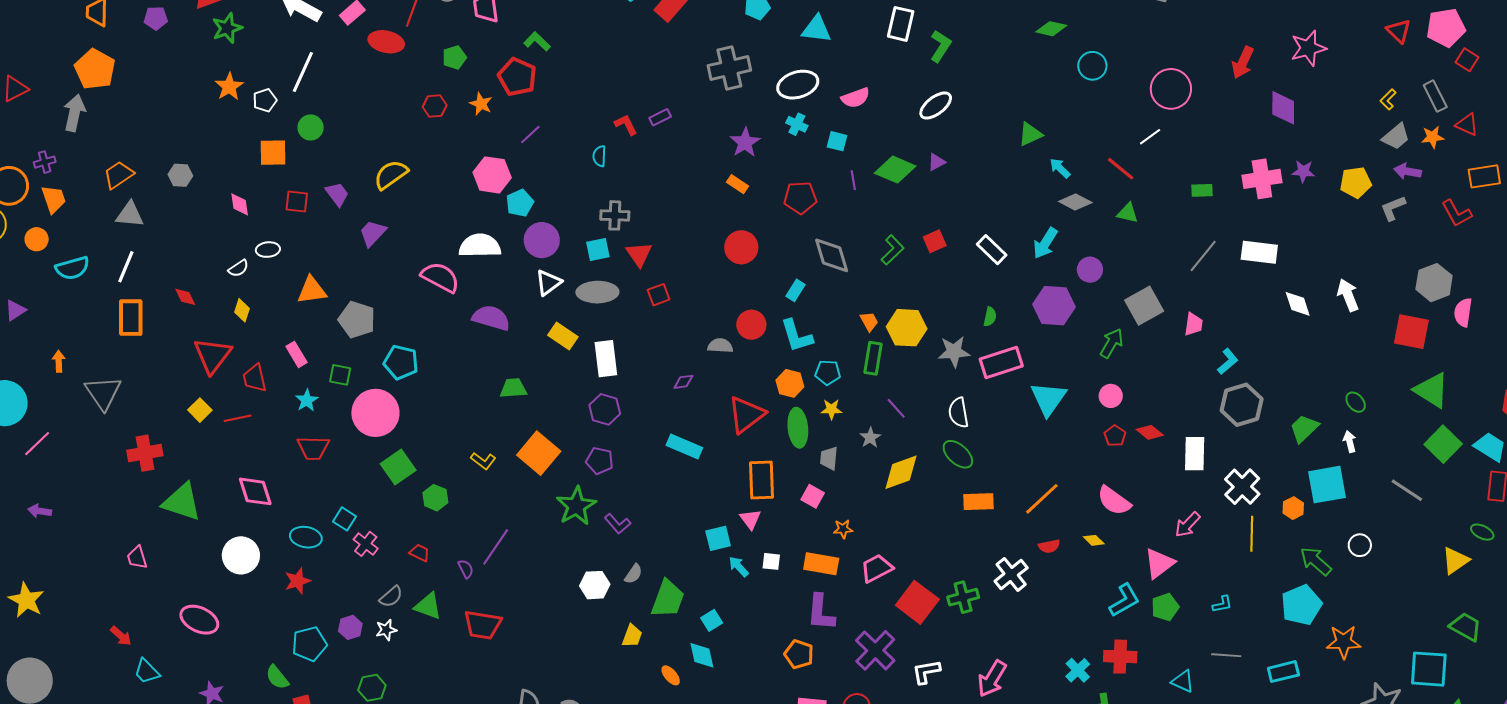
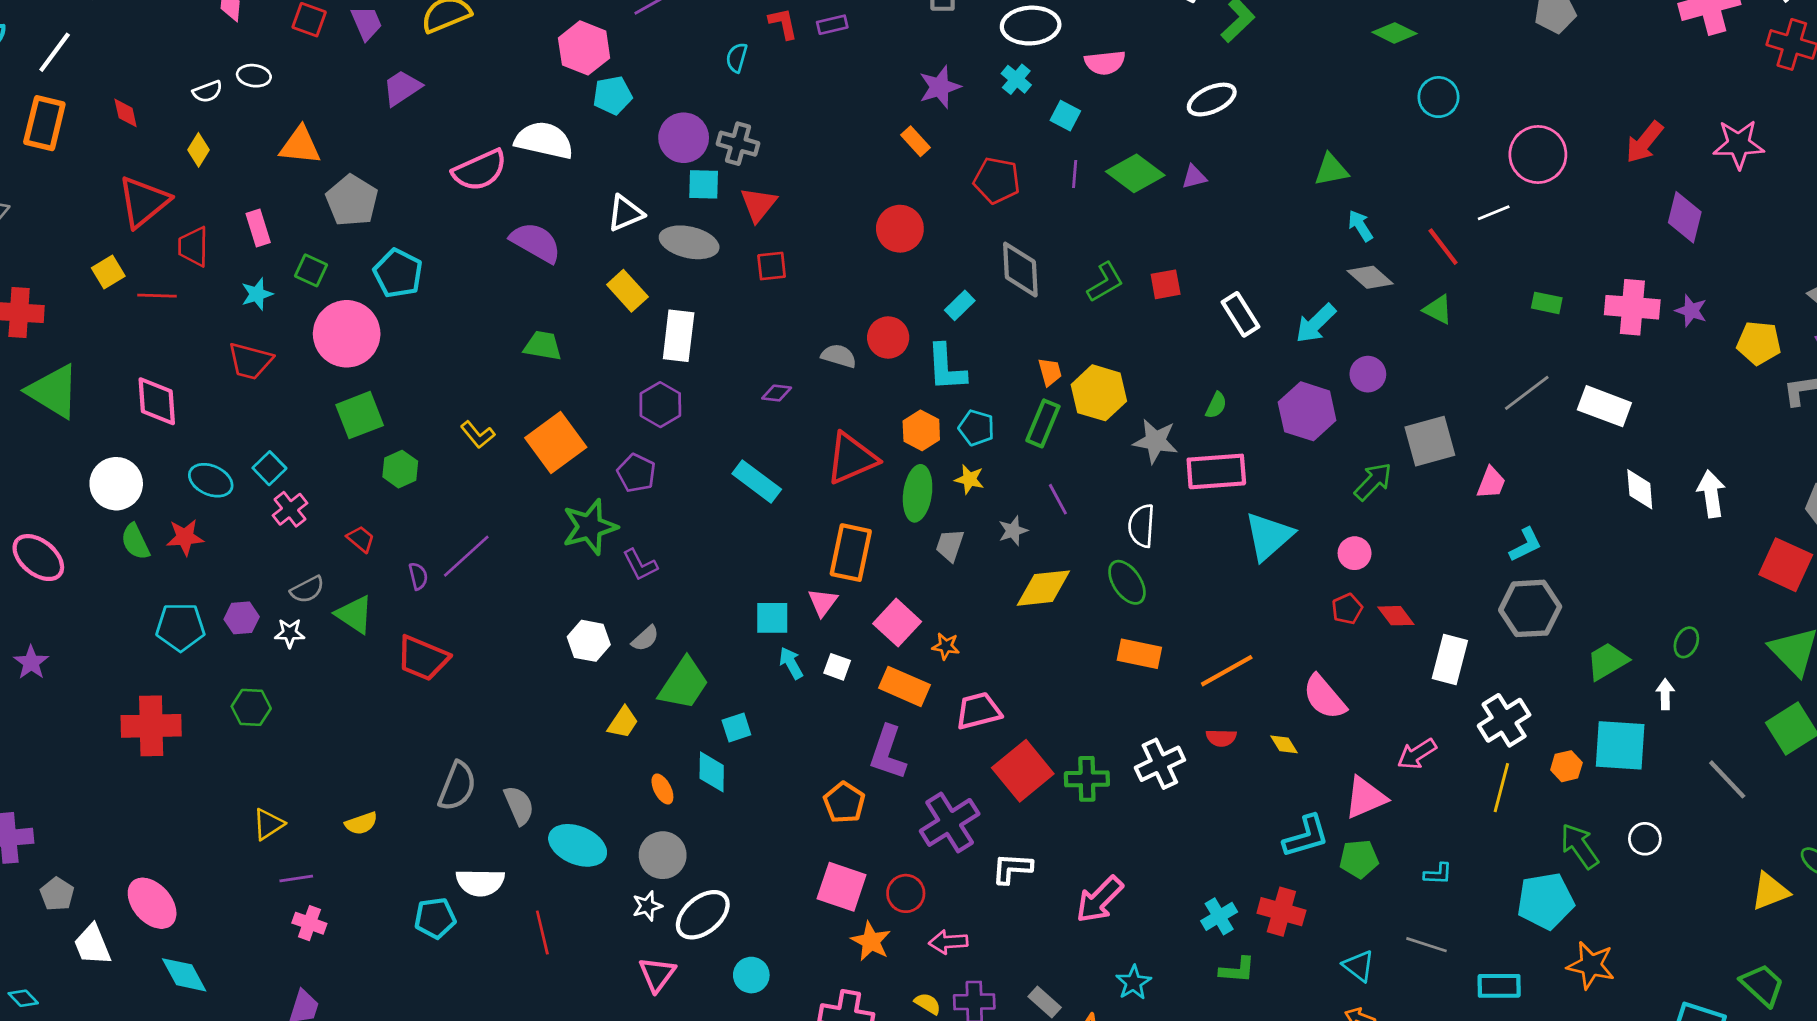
purple circle: (542, 240) -> (684, 138), moved
pink semicircle: (440, 277) -> (480, 170), turned 114
green ellipse: (1356, 402) -> (1686, 642), turned 50
pink square: (813, 496) -> (897, 623), moved, size x1.4
green semicircle: (277, 677) -> (135, 542), moved

